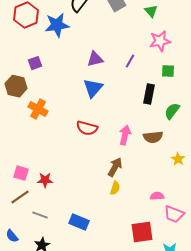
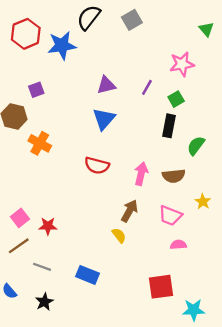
green triangle: (151, 11) -> (206, 29), moved
green square: (168, 71) -> (176, 99), moved, turned -32
pink square: (21, 173) -> (20, 218), turned 35
yellow semicircle: (115, 188) -> (119, 235), moved, turned -56
pink trapezoid: (174, 214) -> (170, 216), moved

